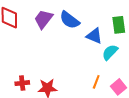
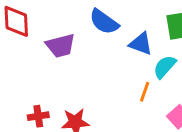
purple trapezoid: (43, 19) -> (61, 46), moved, turned -140
orange line: (96, 82) -> (145, 92), moved

